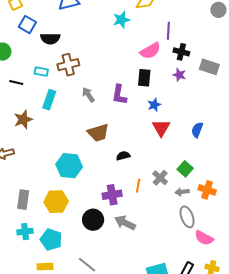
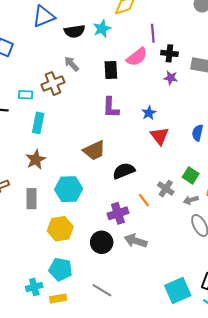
black semicircle: (50, 39) -> (75, 31), moved
black rectangle: (144, 78) -> (111, 70), moved
gray arrow: (88, 95) -> (72, 64), moved
brown star: (23, 120) -> (36, 160), moved
black semicircle: (123, 156) -> (124, 171), size x1.5
orange line: (138, 186) -> (144, 200), turned -40
gray rectangle: (23, 200) -> (32, 199), moved
cyan cross: (25, 232) -> (34, 287), moved

